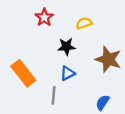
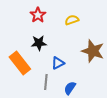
black star: (66, 47) -> (39, 43), moved
blue semicircle: (103, 102) -> (70, 88), moved

